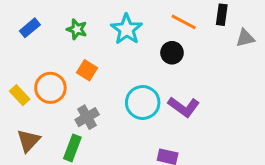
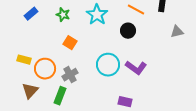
gray triangle: (245, 38) -> (177, 32), moved
orange circle: (50, 88) -> (45, 69), moved
yellow rectangle: (20, 95) -> (24, 60), turned -32

